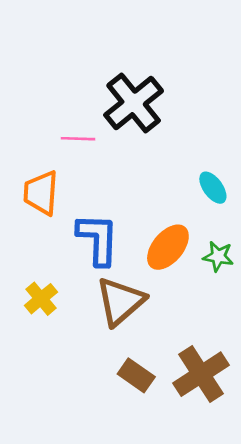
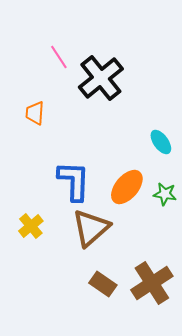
pink line: (78, 139) -> (59, 57), moved, turned 55
orange trapezoid: (41, 193) -> (35, 113), moved, size x0.7

